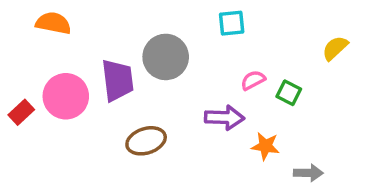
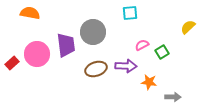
green square: (289, 93) -> (162, 52), turned 32
brown ellipse: (146, 141) -> (96, 69), moved

